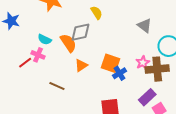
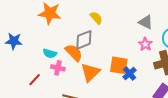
pink cross: (38, 55) -> (58, 68), moved
pink star: (143, 63) -> (145, 44), moved
orange triangle: (81, 65) -> (90, 72), size x1.5

